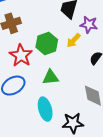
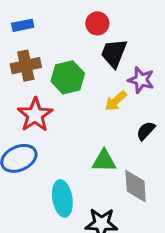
green hexagon: (47, 43) -> (68, 77), moved
green triangle: (51, 77) -> (104, 161), moved

